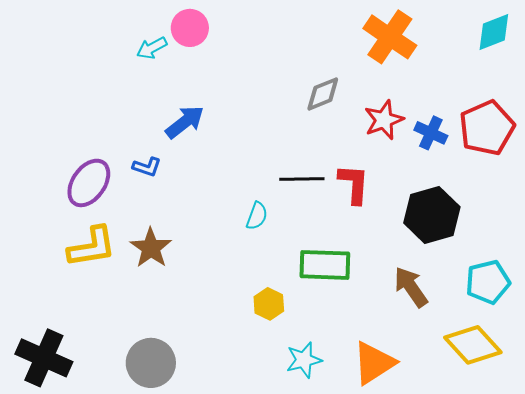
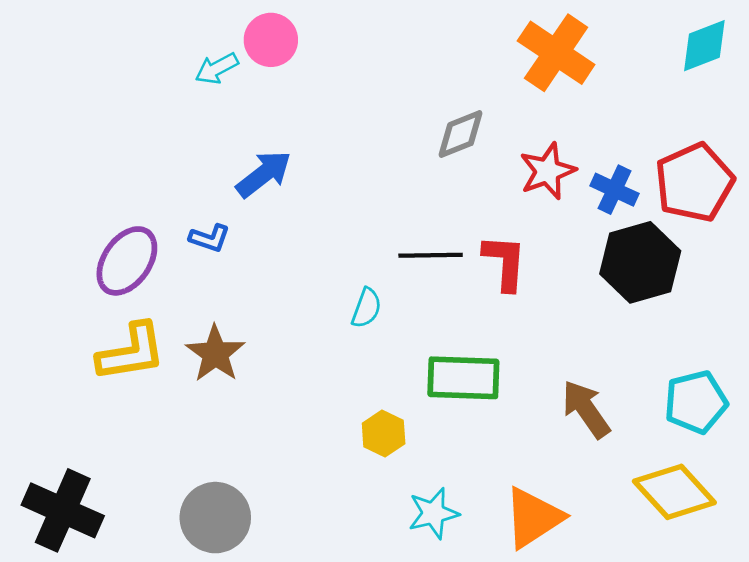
black hexagon: (432, 215) -> (640, 262), moved

